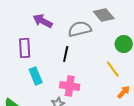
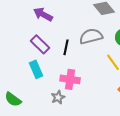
gray semicircle: (80, 29) -> (91, 36), moved
purple rectangle: (25, 48) -> (40, 44), moved, turned -42

